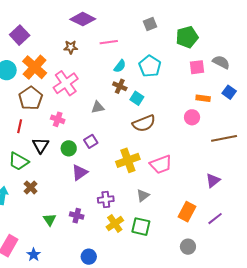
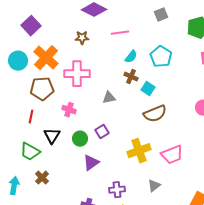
pink cross: (66, 83) -> (77, 74), turned 35
brown pentagon: (31, 98) -> (42, 89), turned 30

